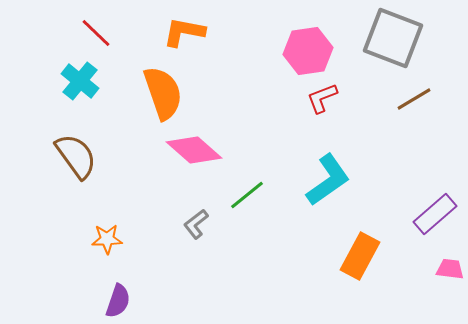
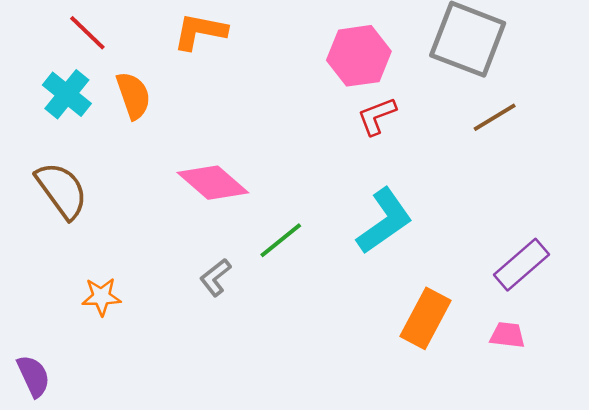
orange semicircle: (163, 93) -> (133, 96), moved, size x0.7
pink trapezoid: (450, 269) -> (507, 335), moved
purple semicircle: (118, 301) -> (34, 376), moved, turned -44

